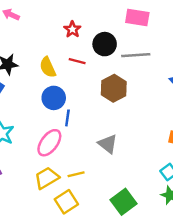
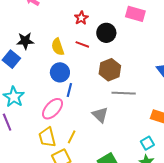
gray line: (136, 55) -> (124, 93), moved
yellow line: (76, 174) -> (72, 137), turned -56
yellow trapezoid: (47, 178) -> (47, 137), turned -80

